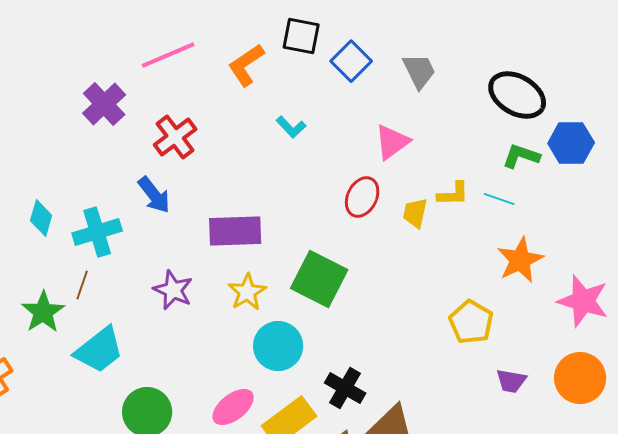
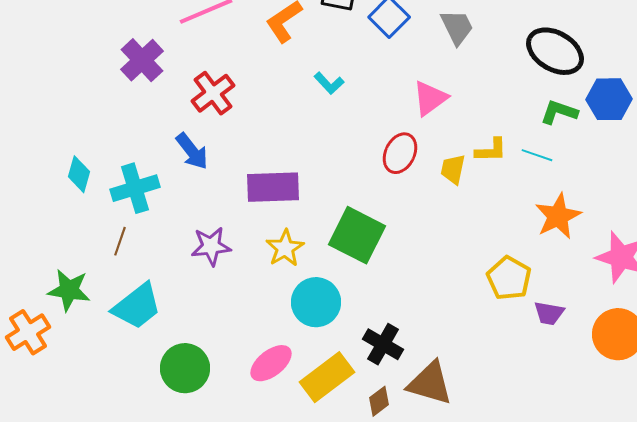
purple star: (173, 290) -> (211, 246), turned -30
green star: (43, 312) -> (69, 290), moved, turned -30
purple trapezoid: (511, 381) -> (549, 313), moved

